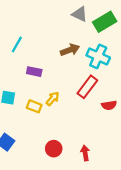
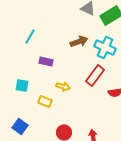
yellow arrow: (53, 99) -> (63, 87), turned 64
yellow rectangle: (34, 106) -> (45, 102), moved

